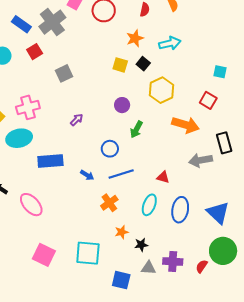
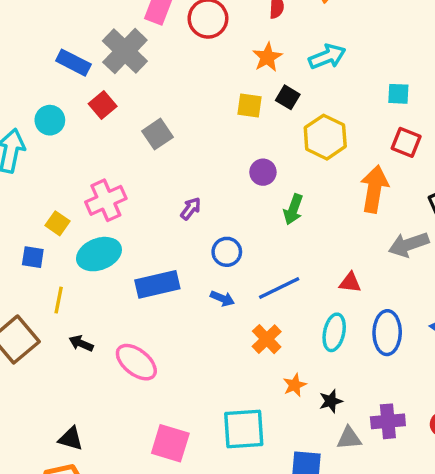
cyan square: (220, 72) -> (398, 94), moved
orange arrow: (186, 125) -> (374, 189), turned -88
blue circle: (110, 149) -> (227, 252), moved

